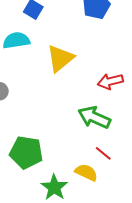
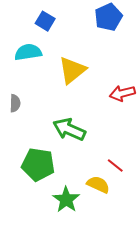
green arrow: (94, 117) -> (69, 129), moved

